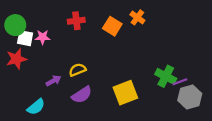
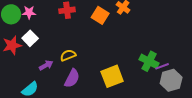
pink star: (43, 37) -> (29, 12), moved
white square: (25, 38) -> (30, 38), moved, turned 35
purple semicircle: (82, 95) -> (72, 78), turned -30

